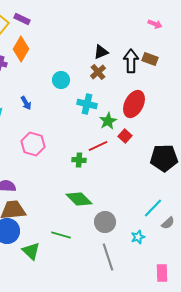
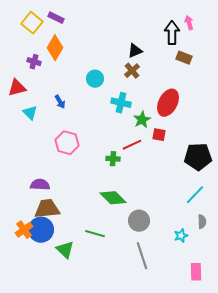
pink arrow: (155, 24) -> (189, 23), turned -128
black arrow: (131, 61) -> (172, 33), moved
red square: (125, 136) -> (159, 135), turned -32
cyan line: (153, 208) -> (195, 195), moved
gray semicircle: (168, 223) -> (202, 222), turned -48
cyan star: (138, 237) -> (181, 236), moved

